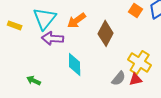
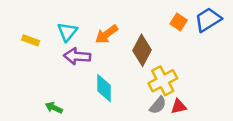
cyan triangle: (45, 18) -> (67, 32), size x0.7
yellow cross: (140, 62) -> (163, 81), moved, turned 30

